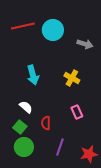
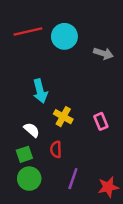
yellow cross: (72, 78) -> (63, 117), moved
pink rectangle: (77, 112) -> (101, 121), moved
green square: (20, 127) -> (24, 154), turned 32

